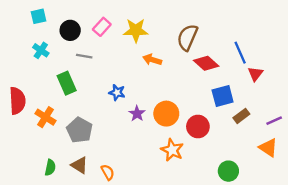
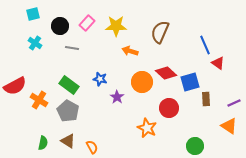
red diamond: (206, 63) -> (166, 73), moved
red triangle: (255, 74) -> (218, 63), turned -32
green rectangle: (67, 83) -> (69, 85), moved, turned -30
red semicircle: (17, 101) -> (15, 86), turned 65
orange circle: (166, 114) -> (142, 82), moved
brown rectangle: (241, 116) -> (206, 99), turned -56

